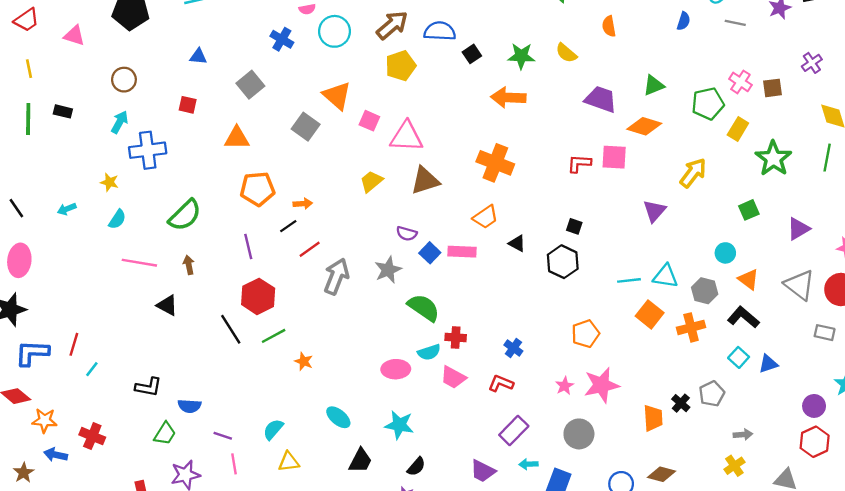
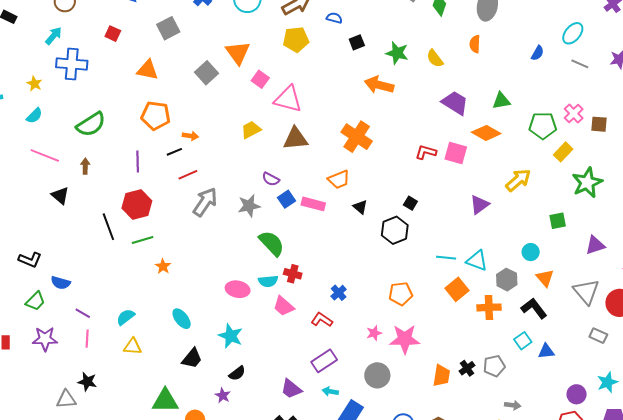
blue semicircle: (440, 31) -> (334, 18), size x0.6

